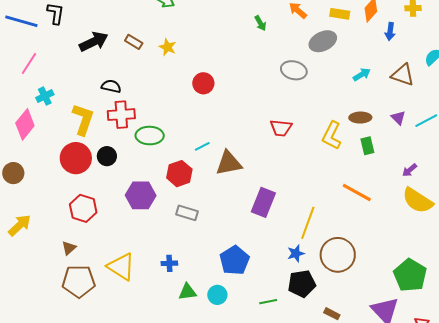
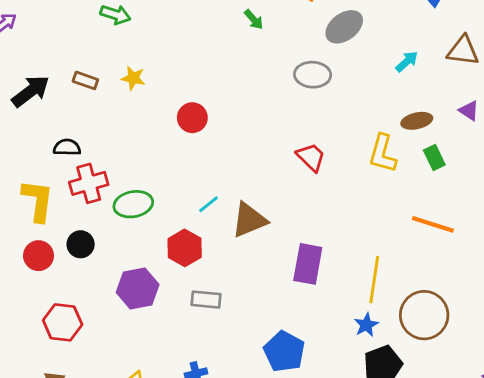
red trapezoid: (281, 128) -> (311, 157), turned -130
red circle: (76, 158) -> (39, 256), size x0.7

